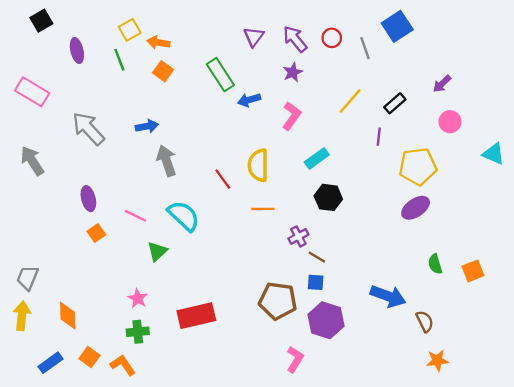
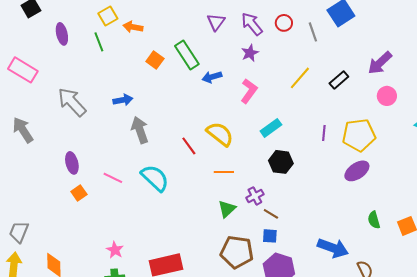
orange square: (163, 71) -> (155, 60), moved
purple arrow: (442, 84) -> (380, 63), size x1.5
purple line: (379, 137) -> (324, 133), moved
yellow semicircle: (258, 165) -> (220, 134), turned 128
green triangle: (157, 251) -> (227, 209), moved

